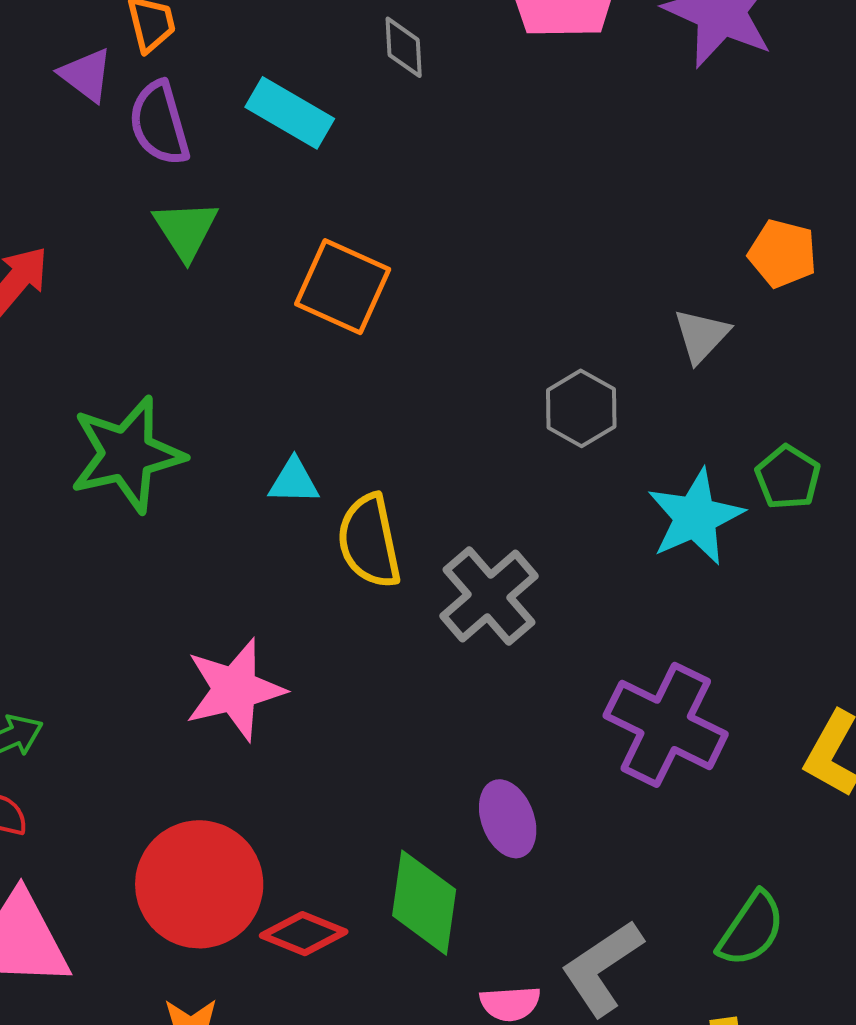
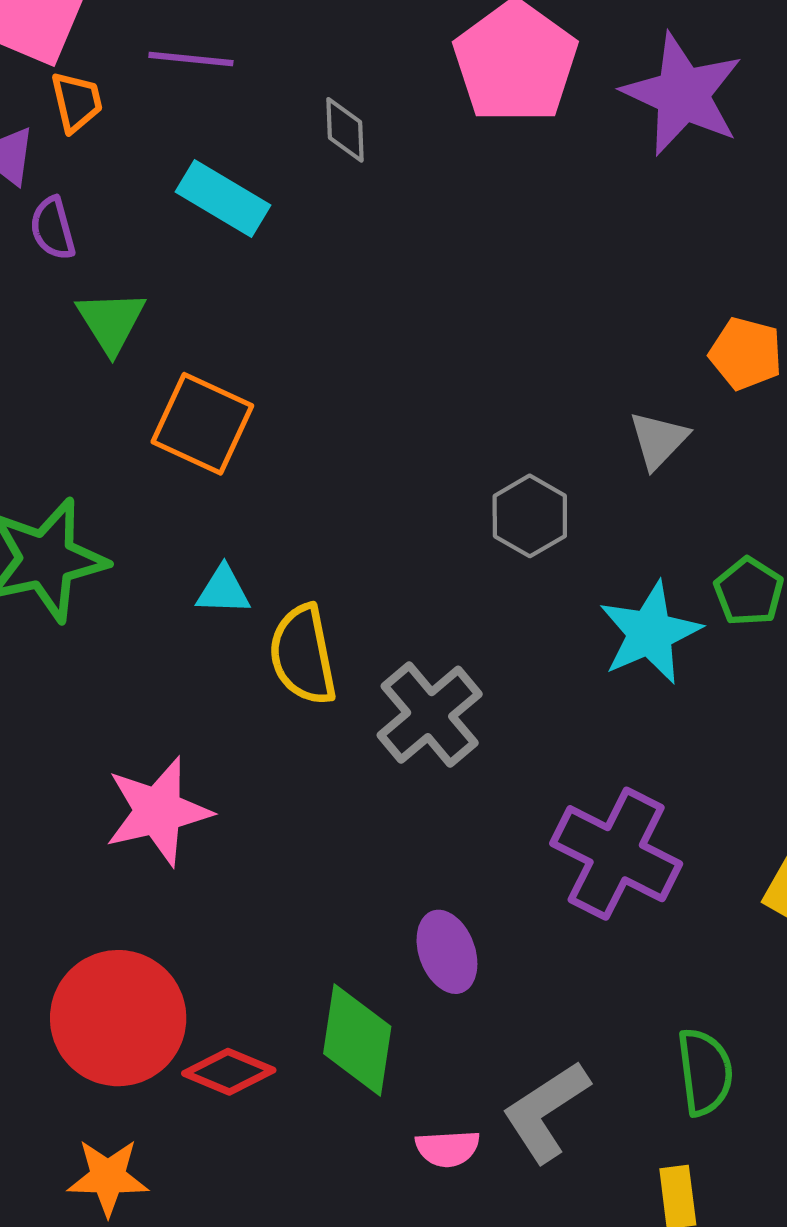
purple semicircle: (159, 123) -> (53, 228), moved, size x0.7
orange square: (343, 287) -> (202, 424), moved
green semicircle: (751, 929) -> (705, 1072), turned -42

